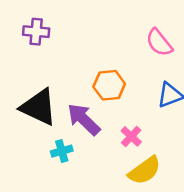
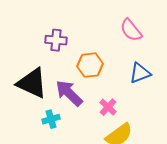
purple cross: (36, 32) -> (56, 40), moved

